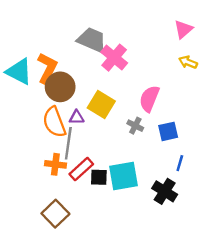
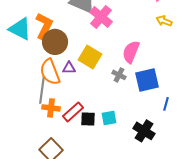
blue square: (168, 131) -> (147, 80), size x1.4
gray line: (68, 143) -> (42, 90), moved
blue line: (180, 163) -> (166, 104), moved
cyan square: (124, 176) -> (109, 118), size x0.6

